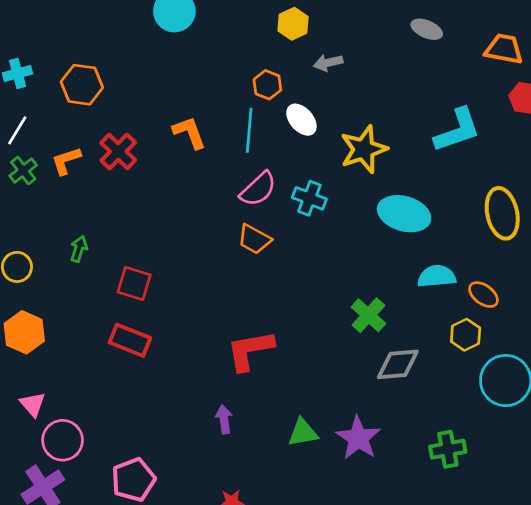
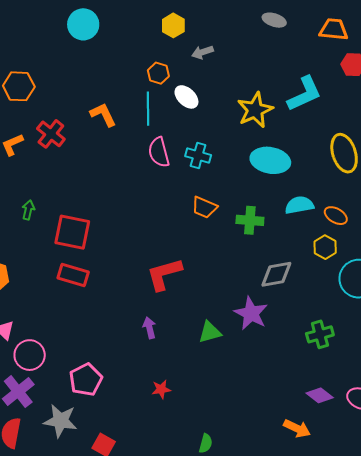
yellow star: (364, 149) -> (255, 110), moved
pink semicircle: (258, 189) -> (159, 152), turned 124
orange trapezoid: (254, 239) -> (204, 207), moved
red square: (134, 283) -> (72, 232), size x1.4
green cross: (368, 315) -> (250, 220), moved, turned -32
purple star: (358, 438) -> (251, 313), moved

